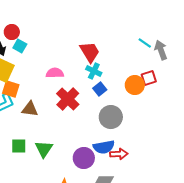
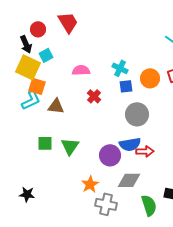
cyan square: (20, 46) -> (46, 55), moved, turned 32
red trapezoid: (90, 52) -> (68, 22), moved
orange circle: (135, 85) -> (150, 78), moved
blue square: (100, 89) -> (126, 86), turned 32
red cross: (68, 99) -> (94, 96), size x0.6

